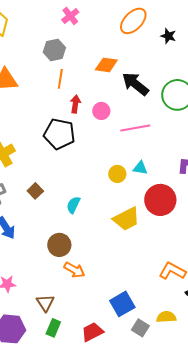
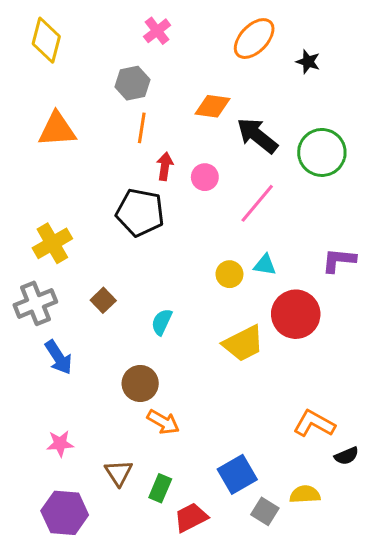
pink line: (135, 128) -> (257, 203), turned -40
green rectangle: (53, 328) -> (160, 488), moved

